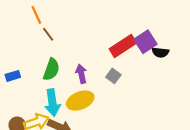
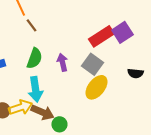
black semicircle: (160, 52) -> (135, 73), moved
gray square: (113, 76) -> (92, 64), size x1.5
yellow ellipse: (80, 101) -> (96, 87), moved, turned -30

